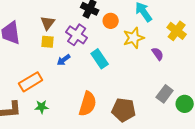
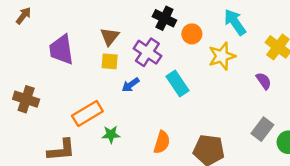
purple semicircle: (158, 54) -> (264, 81), moved
orange semicircle: (88, 104) -> (162, 142), size x0.7
green star: (42, 107) -> (111, 134), moved

